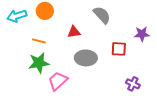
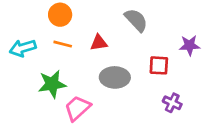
cyan arrow: (17, 16) -> (23, 48), moved
orange line: (39, 41) -> (63, 44), moved
purple cross: (133, 84) -> (172, 103), moved

